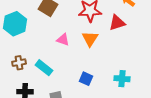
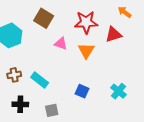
pink triangle: (63, 40) -> (61, 44), moved
cyan cross: (122, 79) -> (119, 91), turned 35

